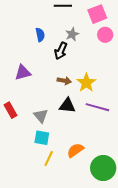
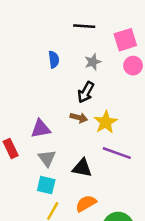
black arrow: (61, 51) -> (86, 92), moved
purple triangle: (23, 73) -> (41, 129), moved
black triangle: (67, 106) -> (82, 168), moved

